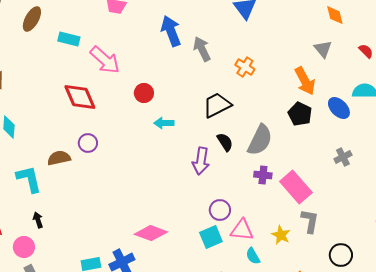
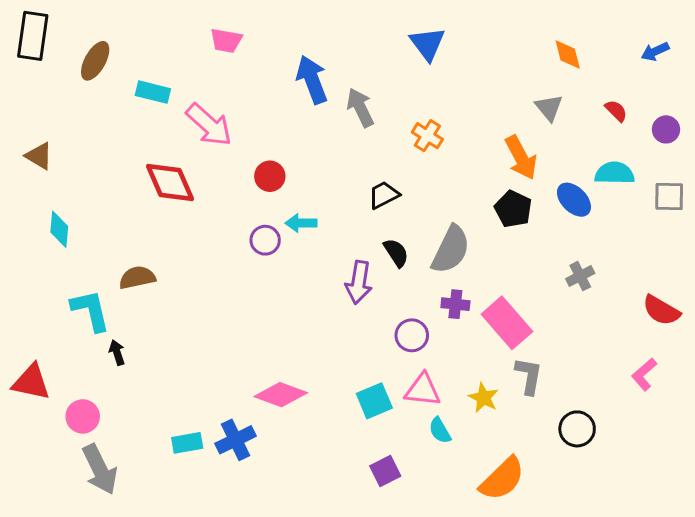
black trapezoid: (217, 105) -> (384, 195), size x0.7
purple circle: (88, 143) -> (265, 240), moved
purple circle: (220, 210) -> (412, 335), moved
black arrow: (38, 220) -> (117, 352), moved

